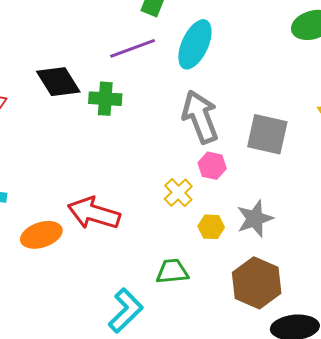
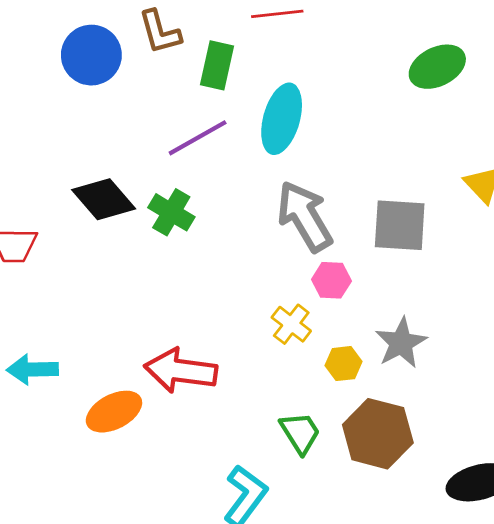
green cross: (105, 99) -> (171, 212), turned 36
green trapezoid: (172, 271) -> (300, 433), turned 72
brown hexagon: (257, 283) -> (378, 434), moved

